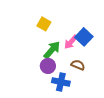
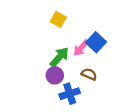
yellow square: (44, 24) -> (58, 19), moved
blue cross: (61, 82) -> (70, 94), turned -30

